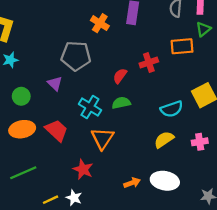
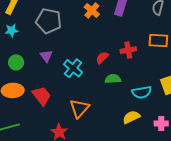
gray pentagon: (76, 56) -> (49, 21), moved
green semicircle: (121, 103) -> (113, 79), moved
cyan cross: (90, 107) -> (73, 68), moved

